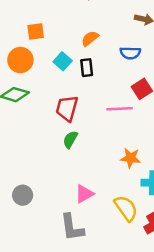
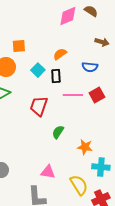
pink line: (119, 109) -> (73, 95), moved
green semicircle: (70, 140) -> (58, 132), moved
pink triangle: (84, 194) -> (48, 172), turned 35

